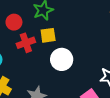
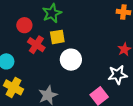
red cross: (26, 43) -> (36, 45), turned -36

